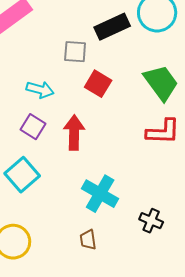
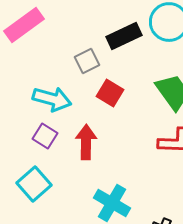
gray square: (75, 52) -> (87, 61), turned -30
cyan arrow: (40, 90) -> (52, 99), size x1.4

